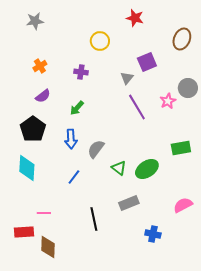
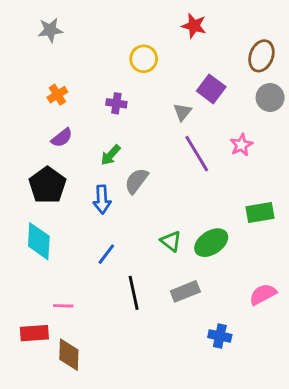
purple square: (147, 62) -> (211, 89), turned -30
gray circle: (188, 88) -> (270, 98), moved
gray semicircle: (96, 149) -> (136, 181), moved
black line: (94, 219) -> (134, 293), moved

